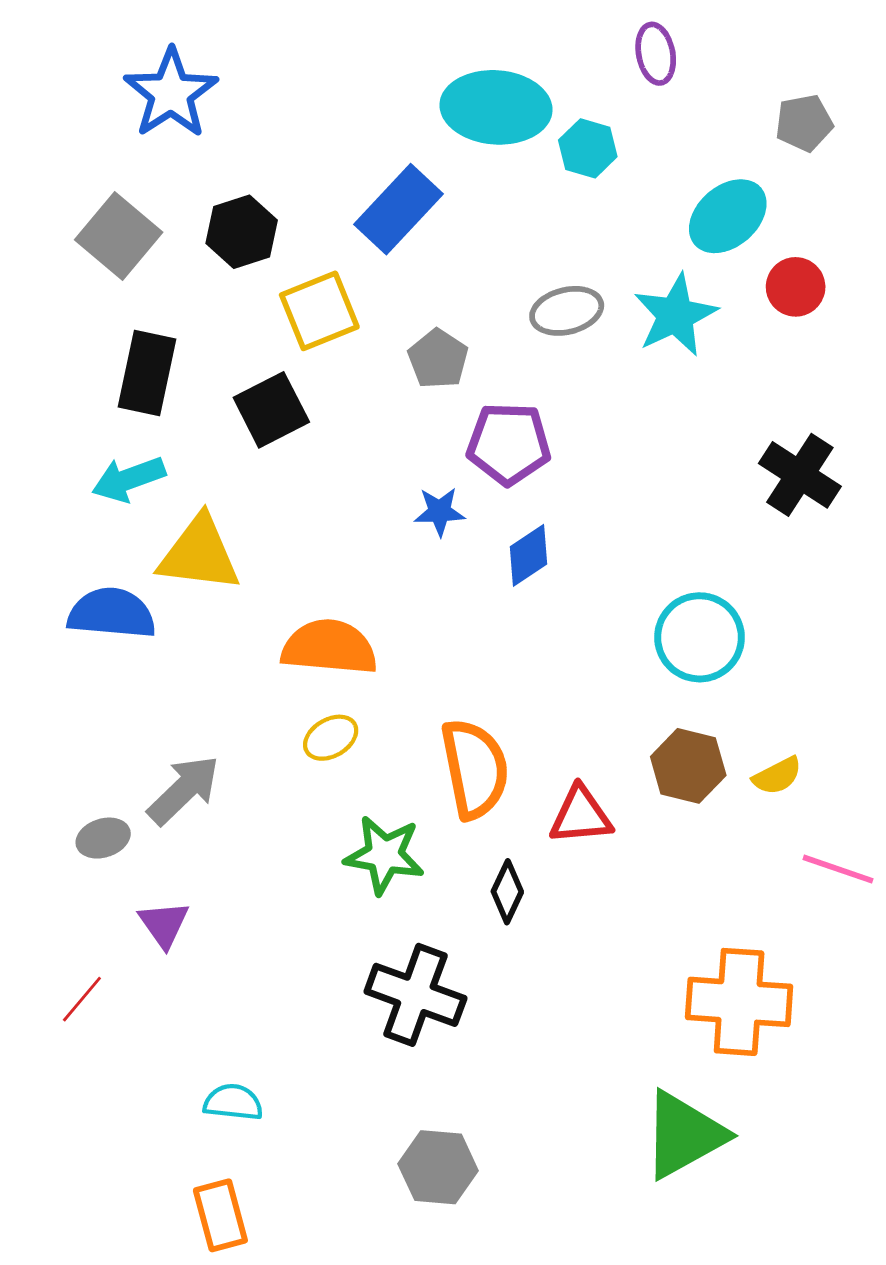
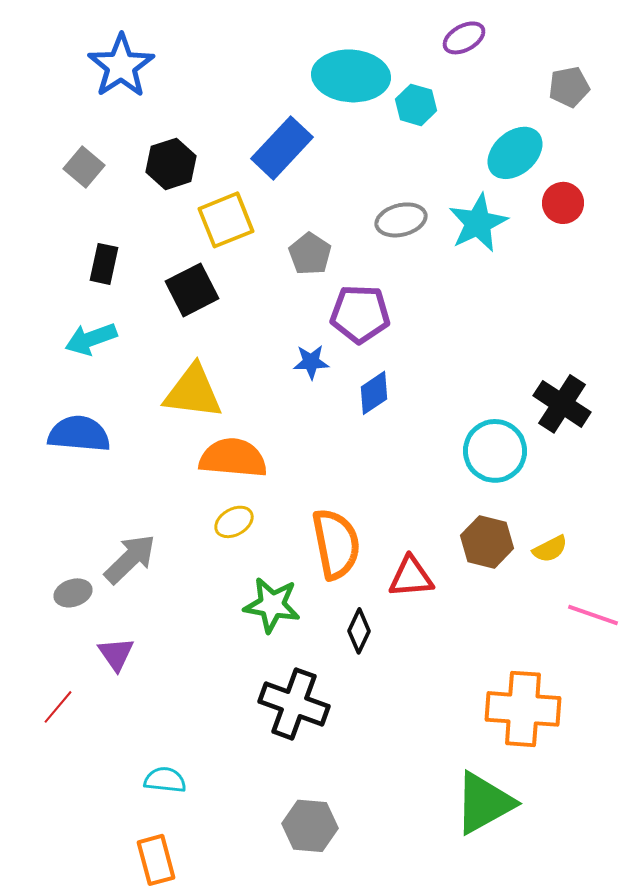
purple ellipse: (656, 54) -> (464, 38), turned 72
gray square: (119, 236) -> (84, 167), size x0.7
black rectangle: (147, 373) -> (104, 264), size x0.7
black cross: (800, 475) -> (562, 404), moved
yellow triangle: (199, 554) -> (193, 392), moved

